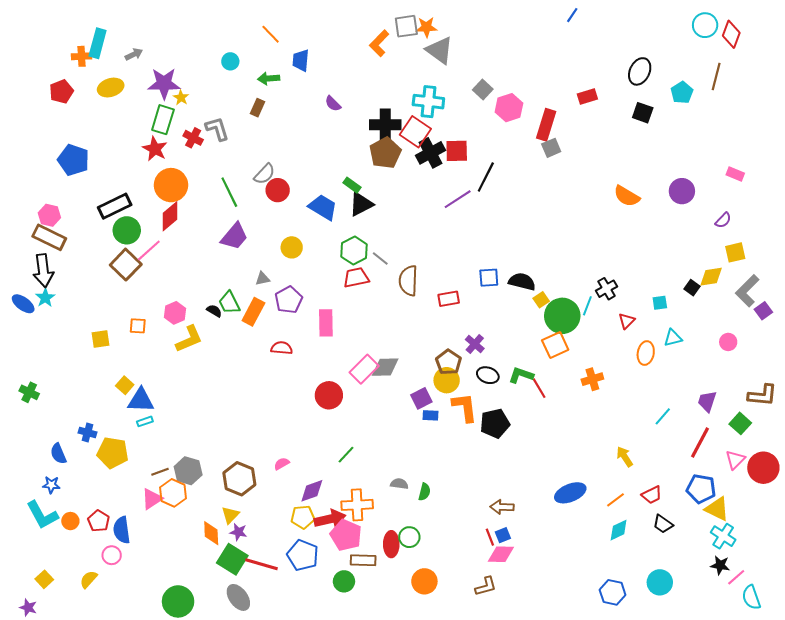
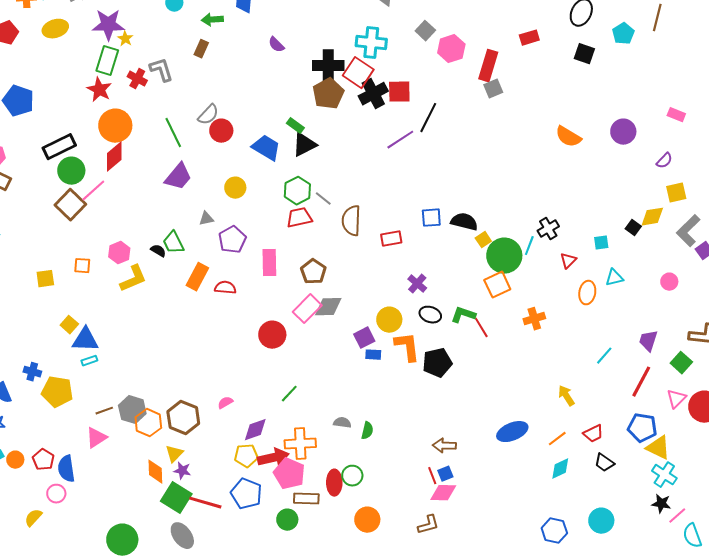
orange rectangle: (253, 312) -> (197, 277), moved
brown pentagon: (449, 362) -> (313, 272), moved
orange hexagon: (173, 493) -> (148, 423), moved

